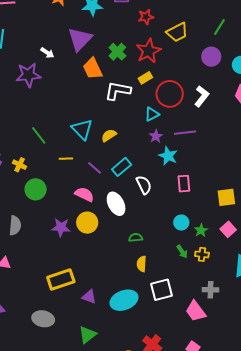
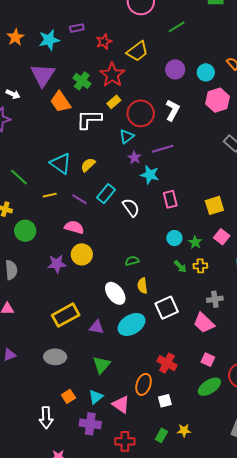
green line: (220, 27) -> (177, 27), moved, turned 36
white ellipse: (116, 204) -> (115, 293), moved

